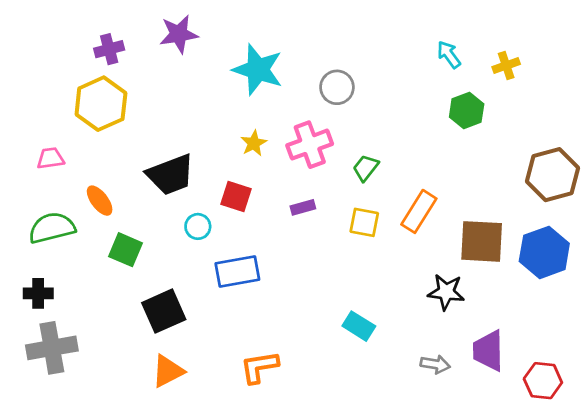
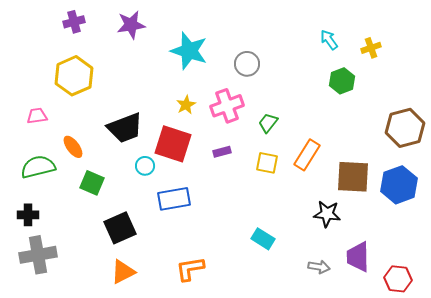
purple cross: (109, 49) -> (74, 22), moved
red square: (236, 196) -> (173, 144), size x1.6

